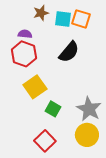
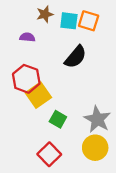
red hexagon: (24, 54) -> (26, 79), moved

